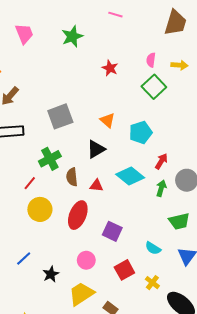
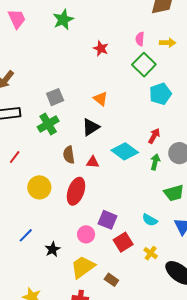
gray square: (60, 116) -> (55, 97), size x0.7
cyan pentagon: (141, 132) -> (160, 94), moved
green cross: (50, 159) -> (48, 124), moved
red line: (30, 183) -> (15, 157), moved
purple square: (112, 231) -> (107, 220), moved

